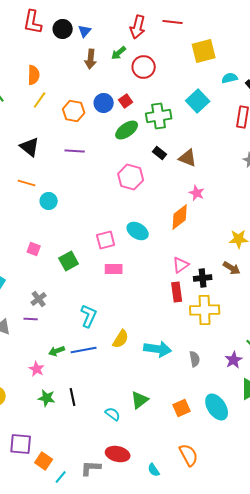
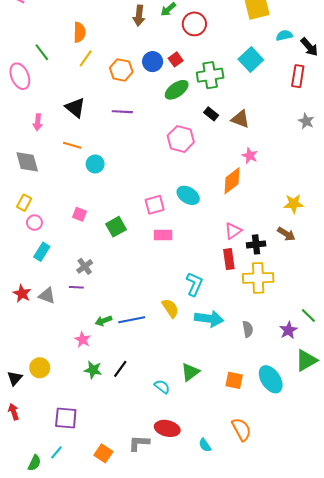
cyan L-shape: (89, 316) -> (194, 284), moved
yellow semicircle: (121, 339) -> (170, 308), turned -66
black line: (73, 397) -> (120, 369), turned 48
orange square: (182, 408) -> (234, 380), turned 36
orange square: (44, 461) -> (103, 453), moved
cyan line: (61, 477) -> (56, 452), moved

